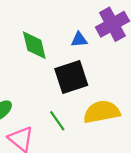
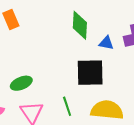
green diamond: (34, 45) -> (80, 25), moved

